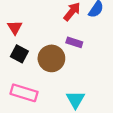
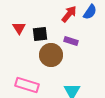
black square: (19, 54) -> (40, 34), moved, turned -35

